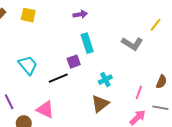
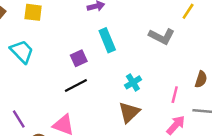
purple square: (74, 62) -> (79, 58), moved
cyan trapezoid: (28, 65) -> (22, 52), moved

